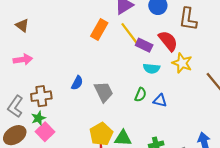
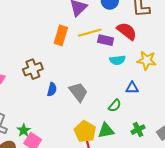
yellow line: (130, 34) -> (90, 33), turned -55
yellow star: (182, 63) -> (147, 60), moved
green semicircle: (141, 95) -> (115, 106), moved, turned 32
brown cross: (41, 96) -> (33, 69), moved

